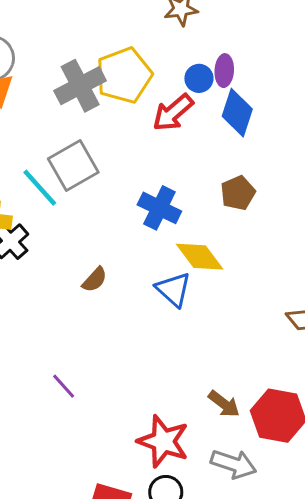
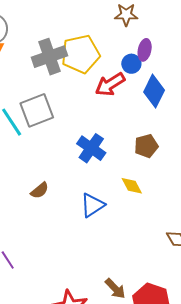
purple ellipse: (224, 71) -> (145, 50), moved
yellow diamond: (200, 257) -> (132, 186), moved, size x0.7
blue triangle: (173, 289) -> (92, 205), turned 36

